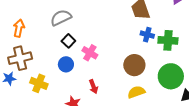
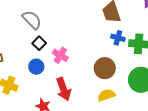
gray semicircle: (61, 18) -> (32, 20), turned 70
red arrow: (93, 87) -> (64, 89), size x1.6

